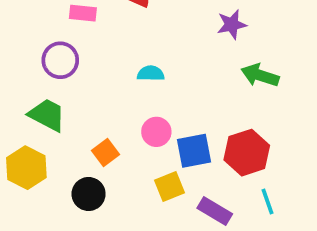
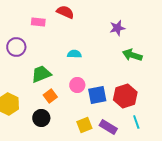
purple circle: (60, 60) -> (16, 47), moved
green trapezoid: (47, 115) -> (41, 74), moved, turned -50
yellow square: (170, 186) -> (84, 125), moved

